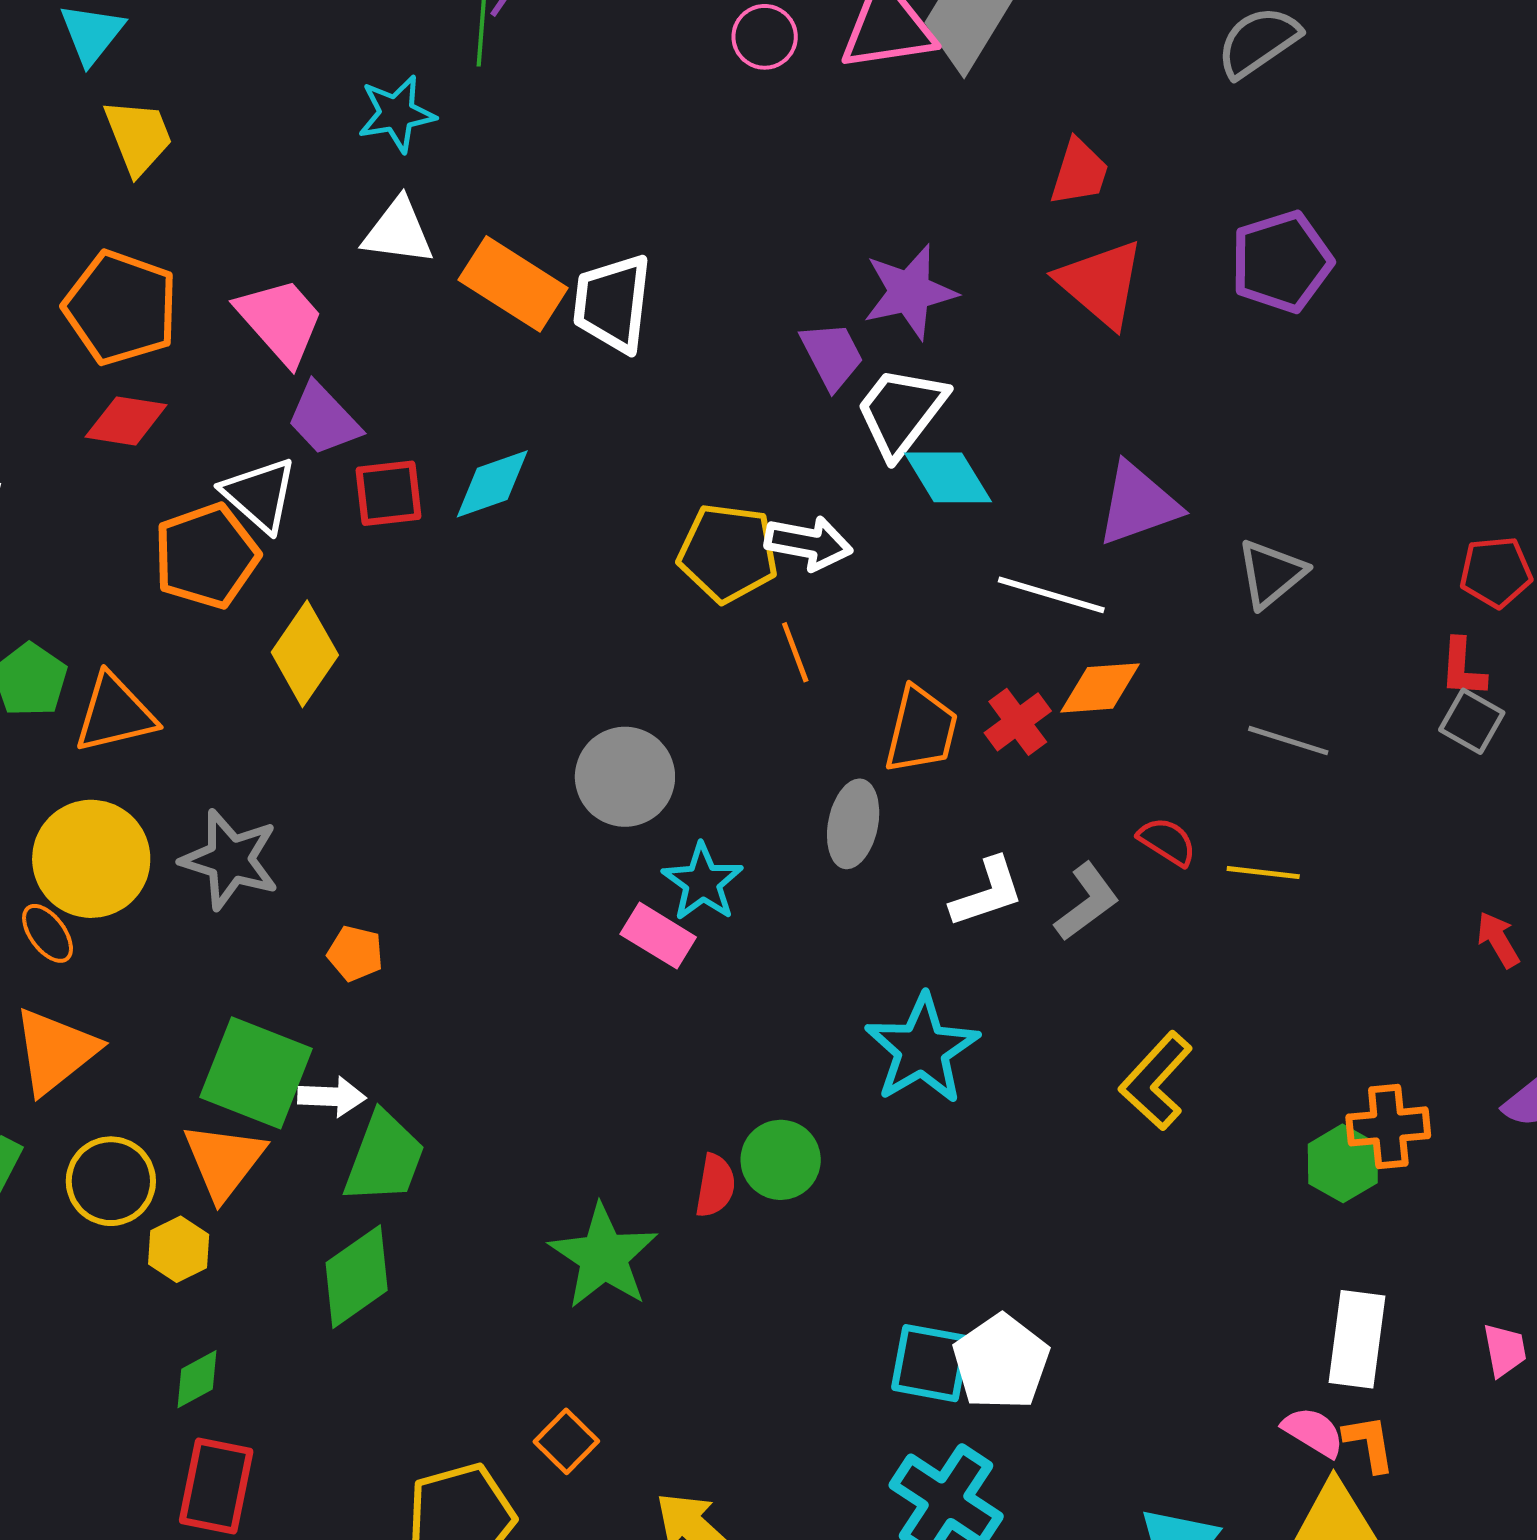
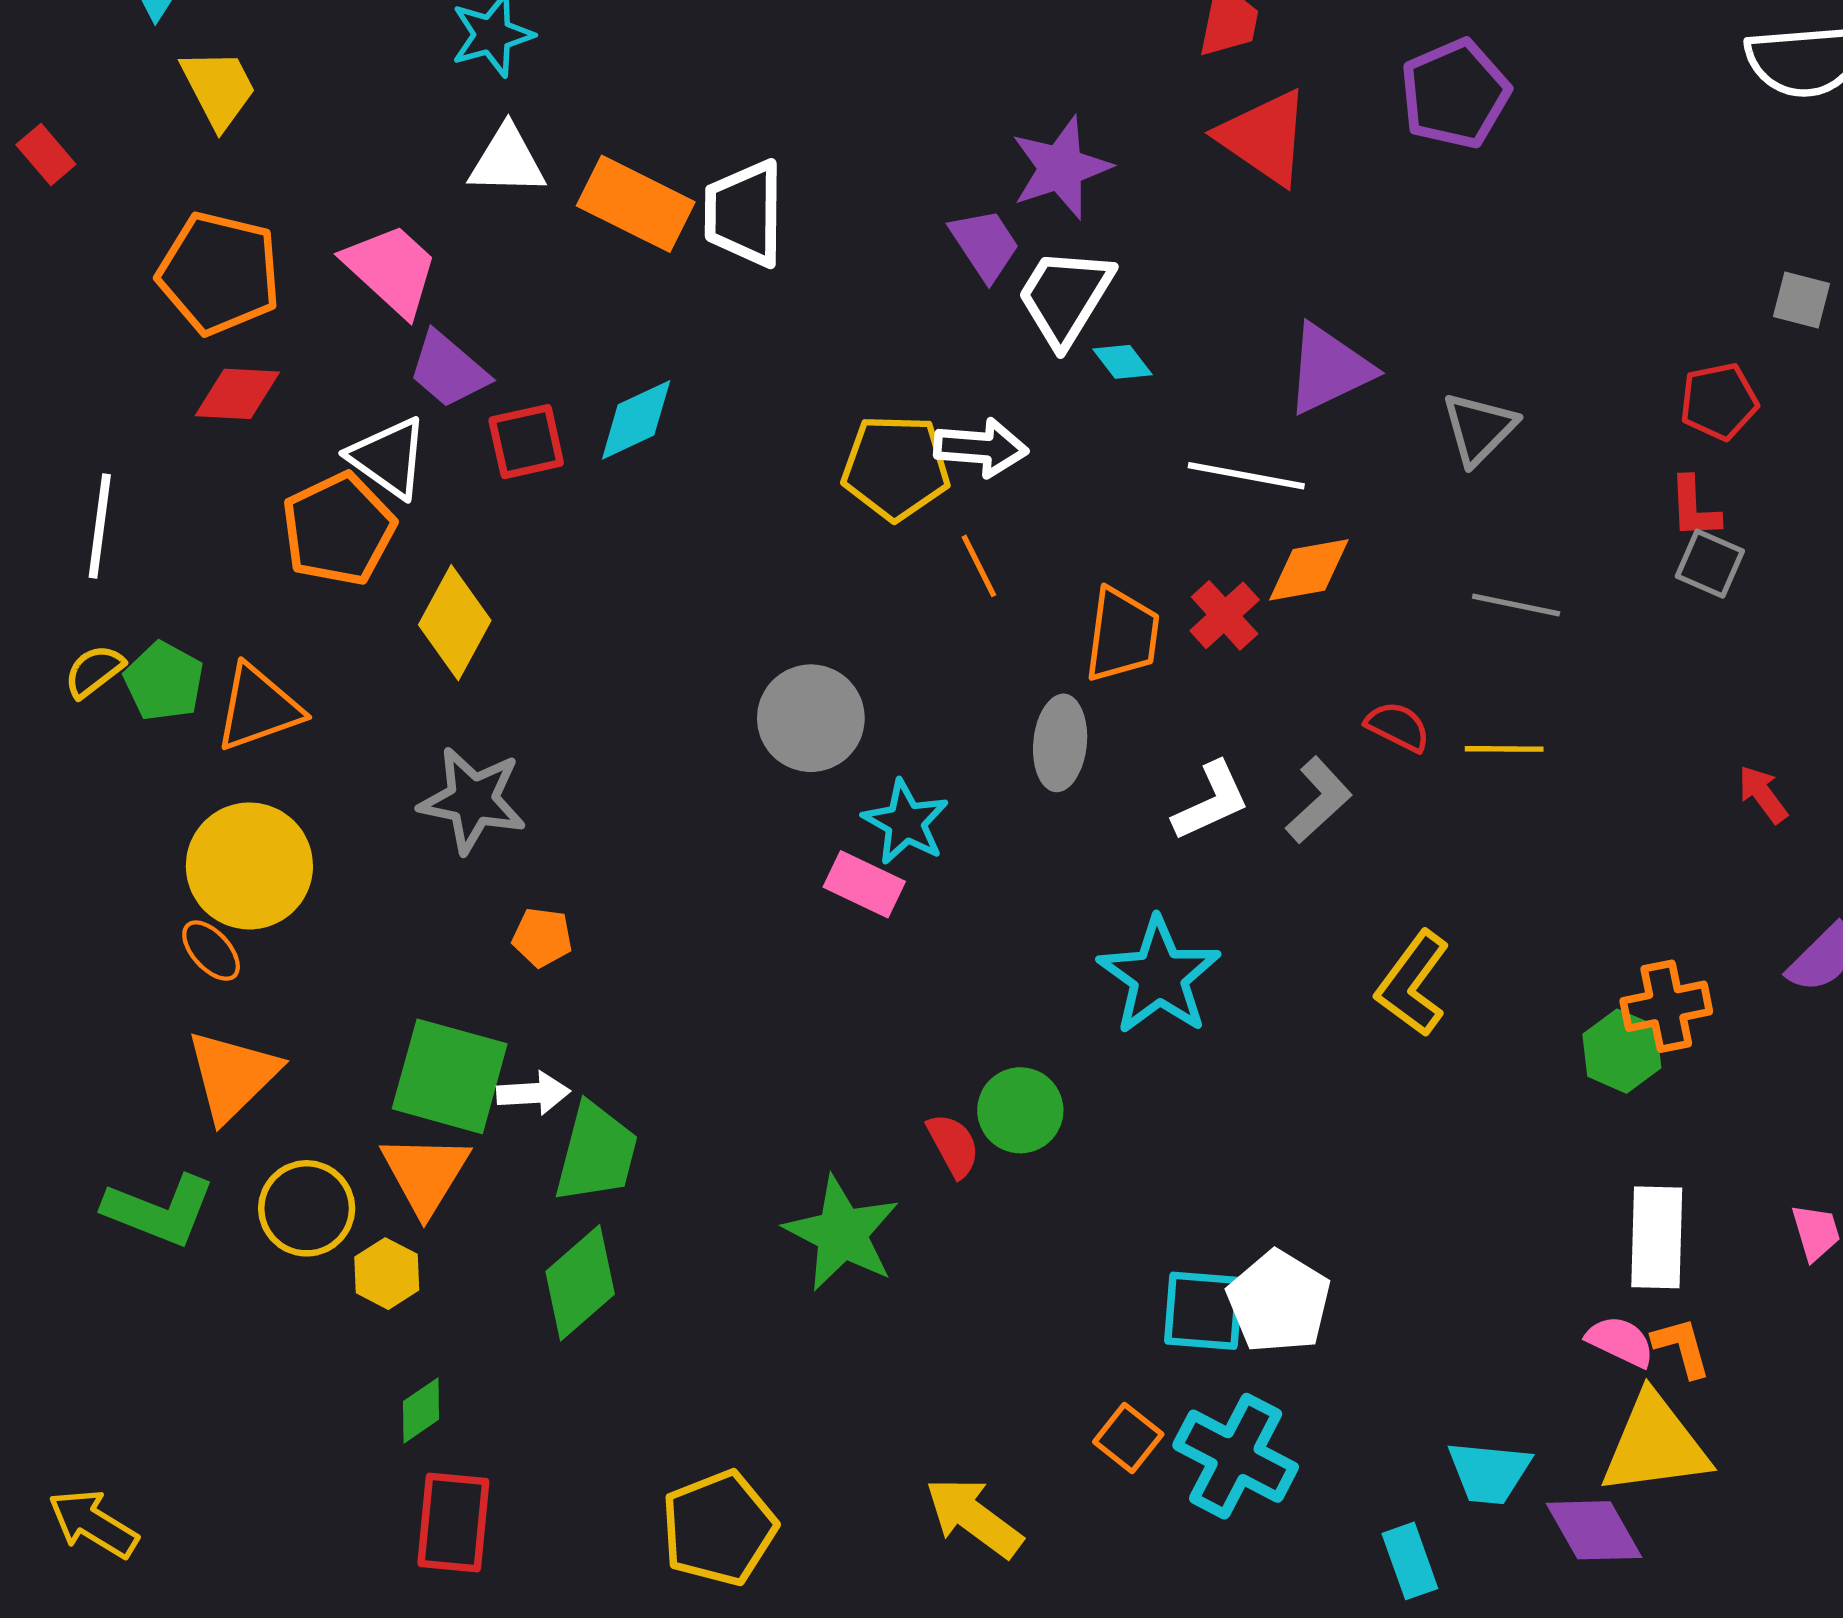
cyan diamond: (948, 477) -> (1123, 362), size x0.6
gray star: (230, 860) -> (473, 800), moved
red semicircle: (715, 1186) -> (953, 1145), turned -32
orange square: (566, 1441) -> (1128, 1438), moved

